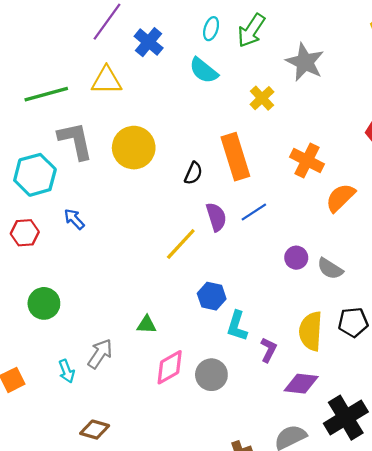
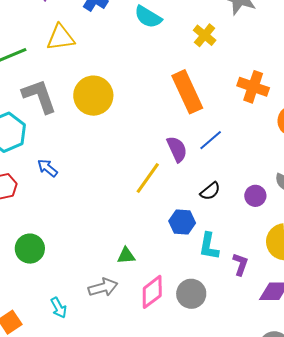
black semicircle: (193, 173) -> (210, 191), moved, turned 35
purple circle: (296, 258) -> (255, 196), moved
gray arrow: (100, 354) -> (103, 287), moved, turned 48

